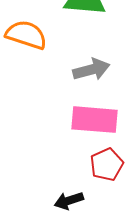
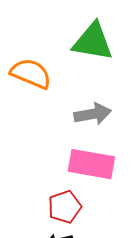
red pentagon: (107, 165) -> (65, 207), moved

